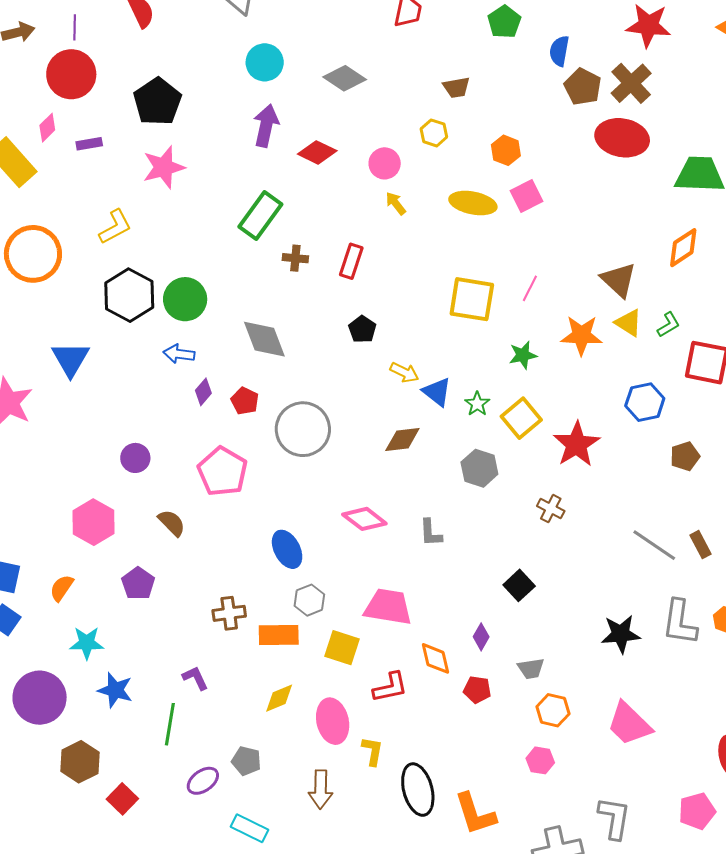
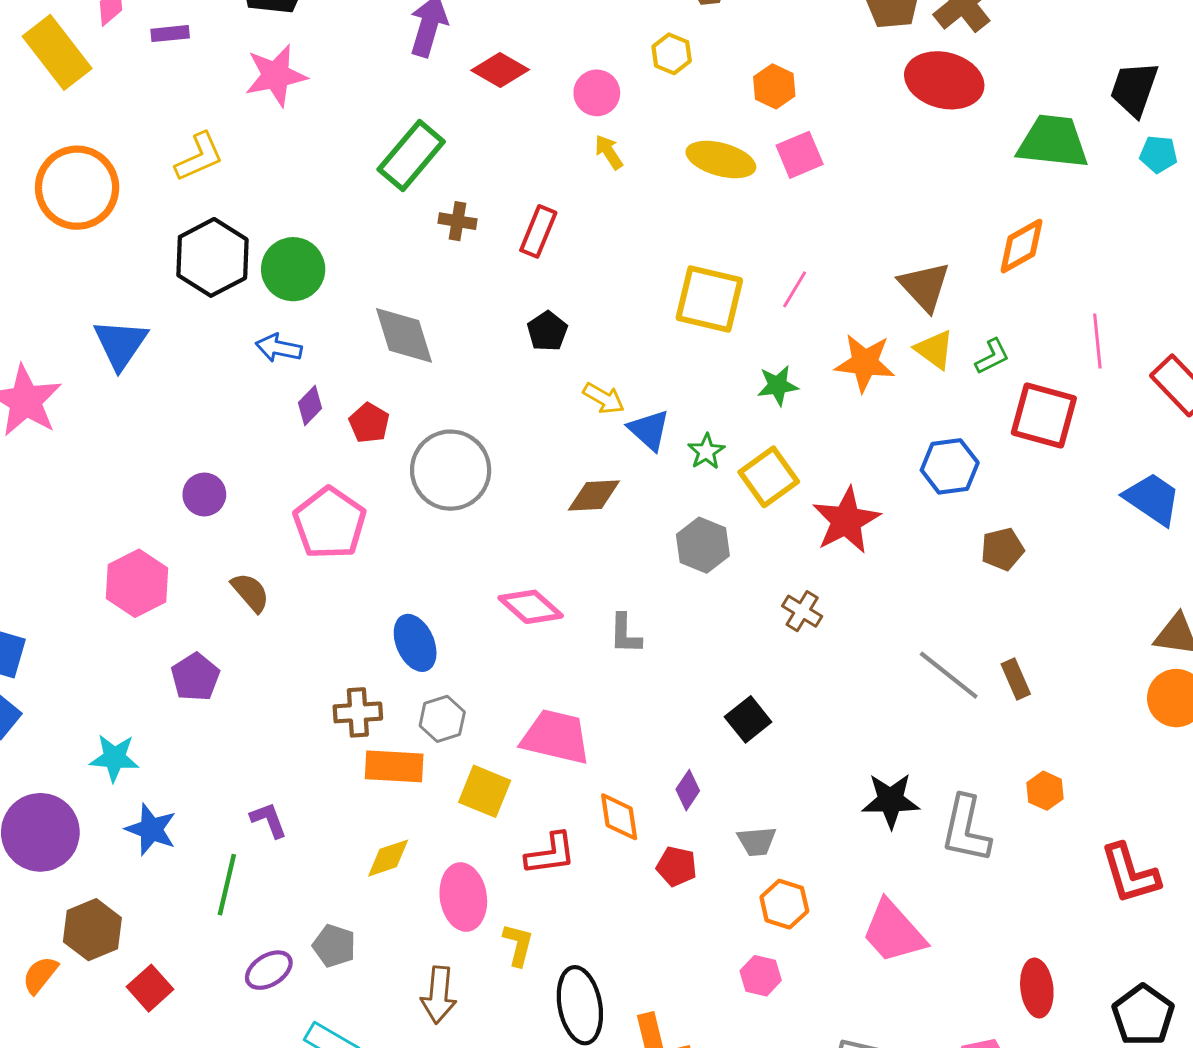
orange semicircle: (62, 588) -> (40, 975), moved
brown cross: (229, 613) -> (358, 712), moved
gray L-shape: (680, 622) -> (966, 829), moved

